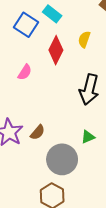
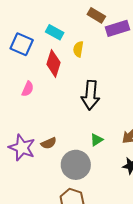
cyan rectangle: (52, 14) -> (55, 32), moved
brown semicircle: (37, 132) -> (49, 143), turned 35

